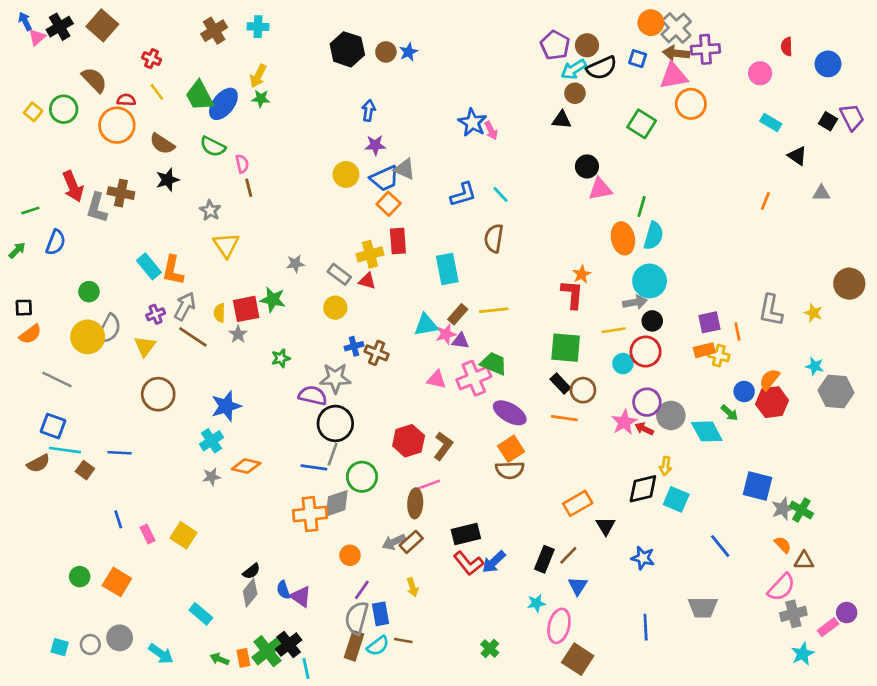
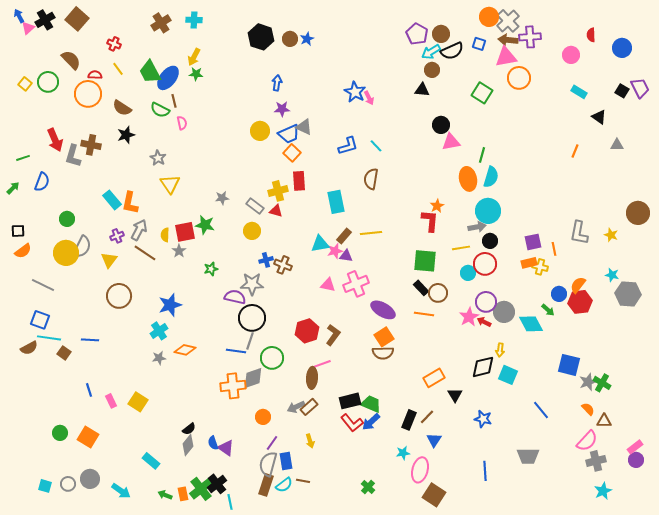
brown line: (249, 188) -> (174, 101), moved
green trapezoid: (494, 364) -> (371, 404), moved
pink rectangle: (828, 627) -> (635, 447), moved

